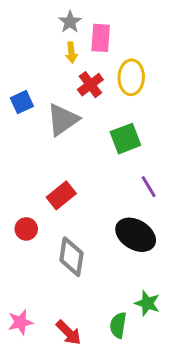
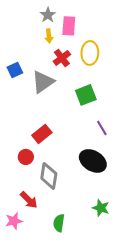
red circle: (26, 229) -> (26, 157), moved
green semicircle: (118, 325) -> (59, 223), moved
red arrow: (69, 332) -> (29, 200), moved

